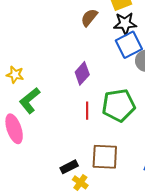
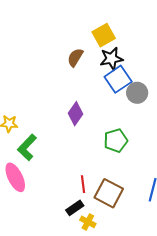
green pentagon: (119, 105) -> (116, 141), size x0.7
red line: (87, 111) -> (83, 184), moved
brown square: (105, 157) -> (109, 193), turned 32

